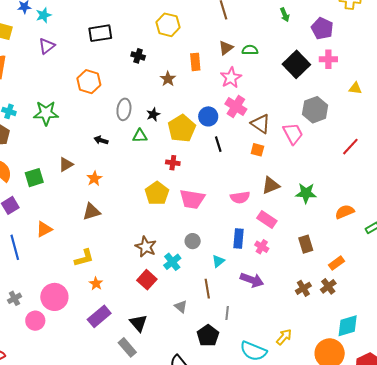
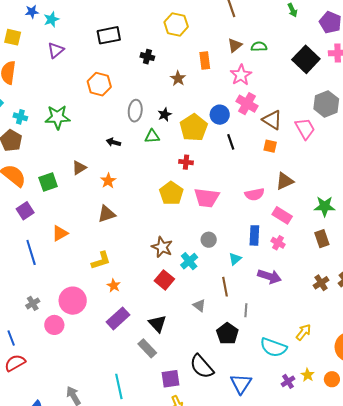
green star: (306, 193) -> (325, 206), moved

